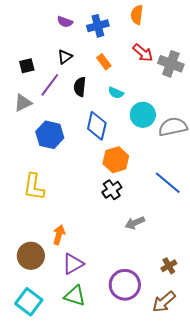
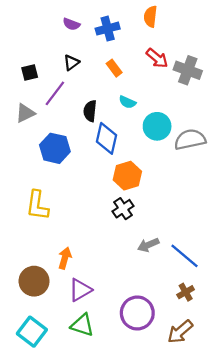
black semicircle: (80, 87) -> (90, 111), moved
blue line: (168, 183) -> (184, 256), moved

